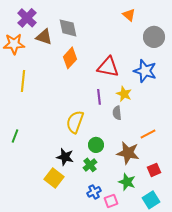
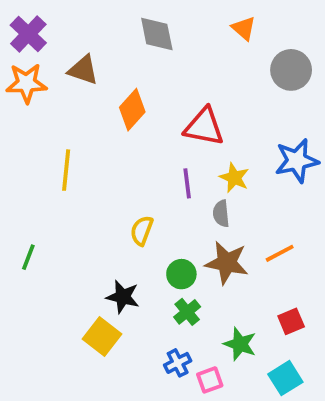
purple cross: (27, 18) -> (28, 34), moved
gray diamond: (68, 28) -> (157, 34), moved
blue star: (145, 71) -> (297, 161), moved, turned -30
yellow line: (23, 81) -> (66, 170), moved
yellow semicircle: (75, 122) -> (142, 231), size x0.7
brown star: (128, 153) -> (227, 263), moved
green cross: (90, 165) -> (187, 312), moved

